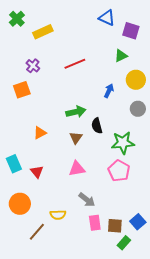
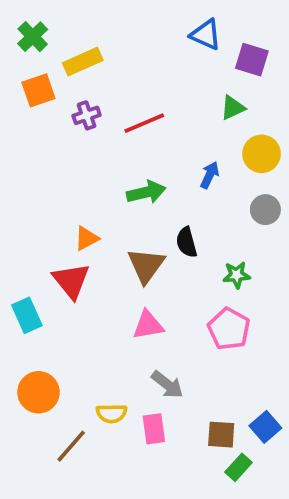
purple cross: (33, 66) -> (87, 115), moved, turned 32
orange square: (22, 90) -> (38, 90), moved
green arrow: (76, 112) -> (146, 192), moved
orange triangle: (40, 133) -> (87, 238), moved
brown triangle: (76, 138) -> (146, 265), size x1.5
green star: (123, 143) -> (237, 275), size x0.6
red triangle: (37, 172) -> (71, 281), moved, size x1.5
pink rectangle: (95, 223) -> (154, 429), moved

